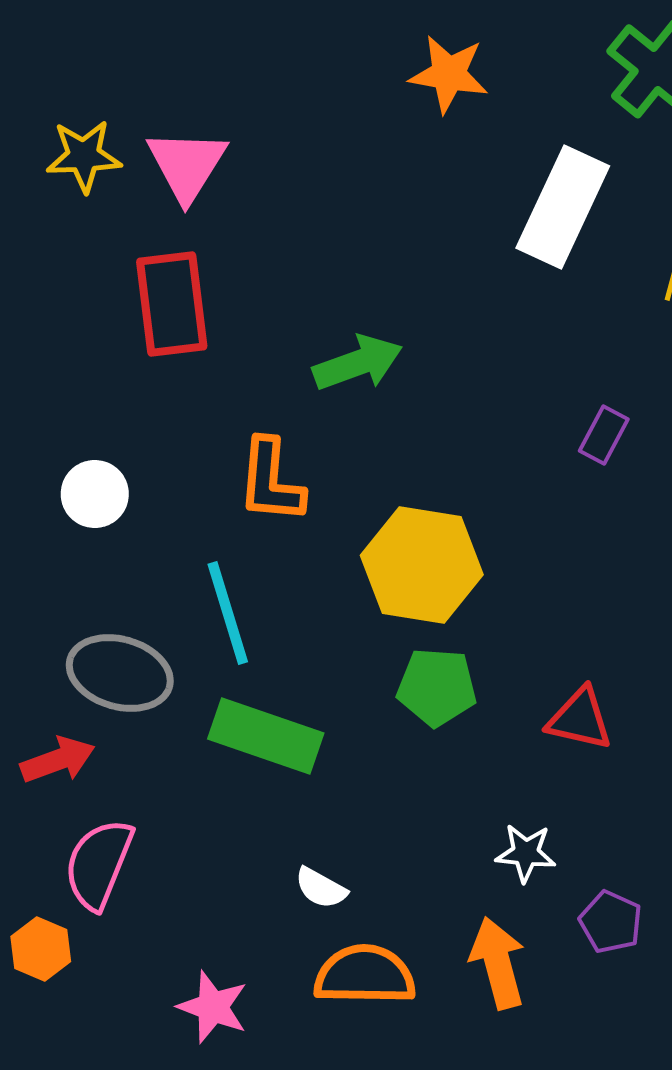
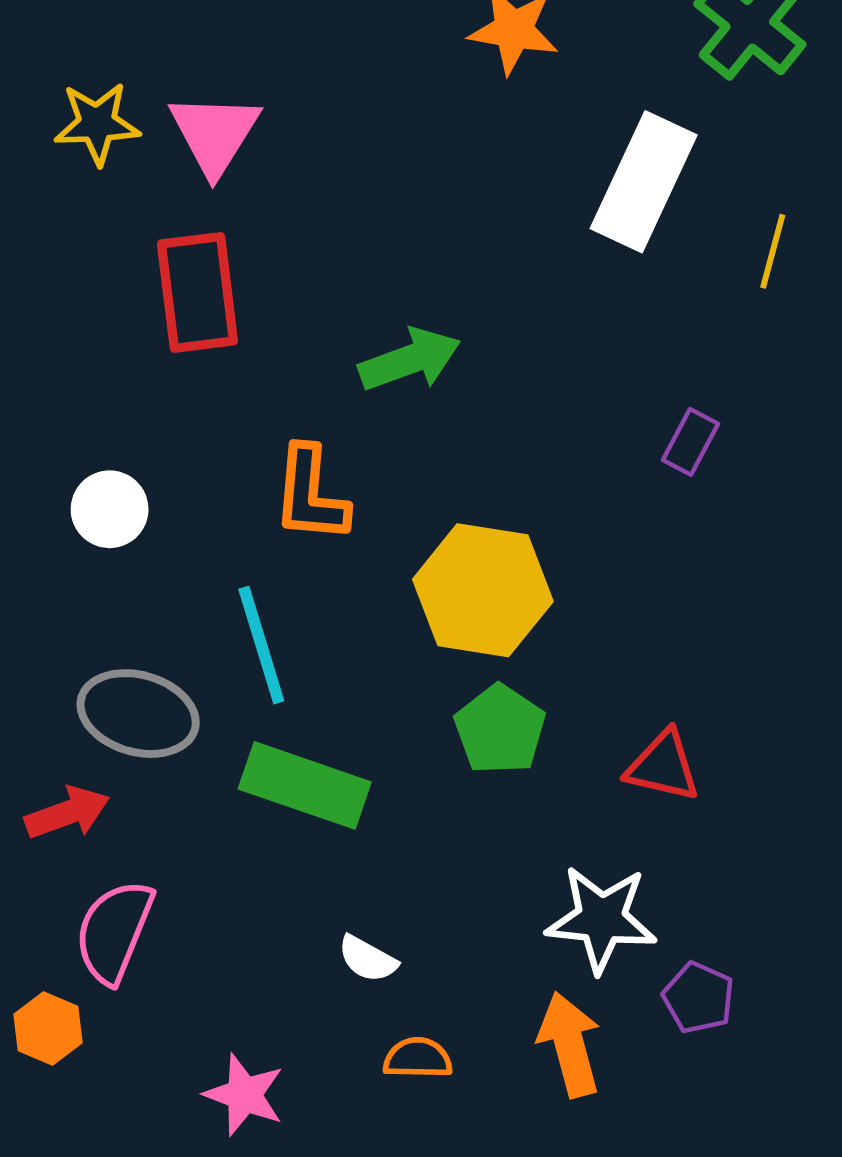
green pentagon: (437, 687) -> (500, 730), turned 30
white star: (526, 853) -> (601, 919), size x1.6
orange semicircle: (365, 975) -> (418, 1058), size x0.6

